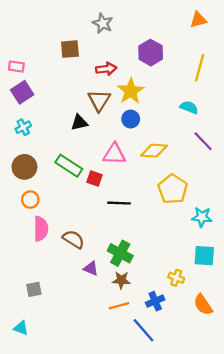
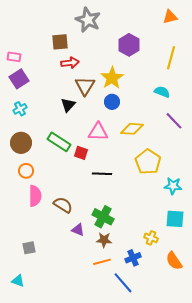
gray star: (103, 23) -> (88, 20), size x1.4
red arrow: (106, 69) -> (70, 63), moved
black triangle: (79, 123) -> (68, 105), turned -35

